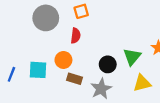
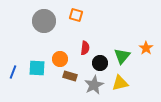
orange square: (81, 11) -> (76, 15), turned 32
red semicircle: (76, 36) -> (85, 48), moved
yellow triangle: (142, 83) -> (120, 83), moved

